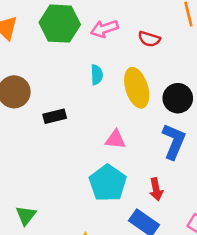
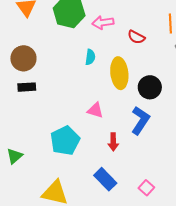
black rectangle: (55, 116) -> (27, 87), moved
cyan pentagon: (108, 183) -> (65, 141), moved
red arrow: (156, 189) -> (113, 142), moved

